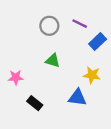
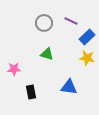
yellow star: (92, 75) -> (87, 58), moved
black rectangle: (35, 103) -> (31, 92), turned 40

